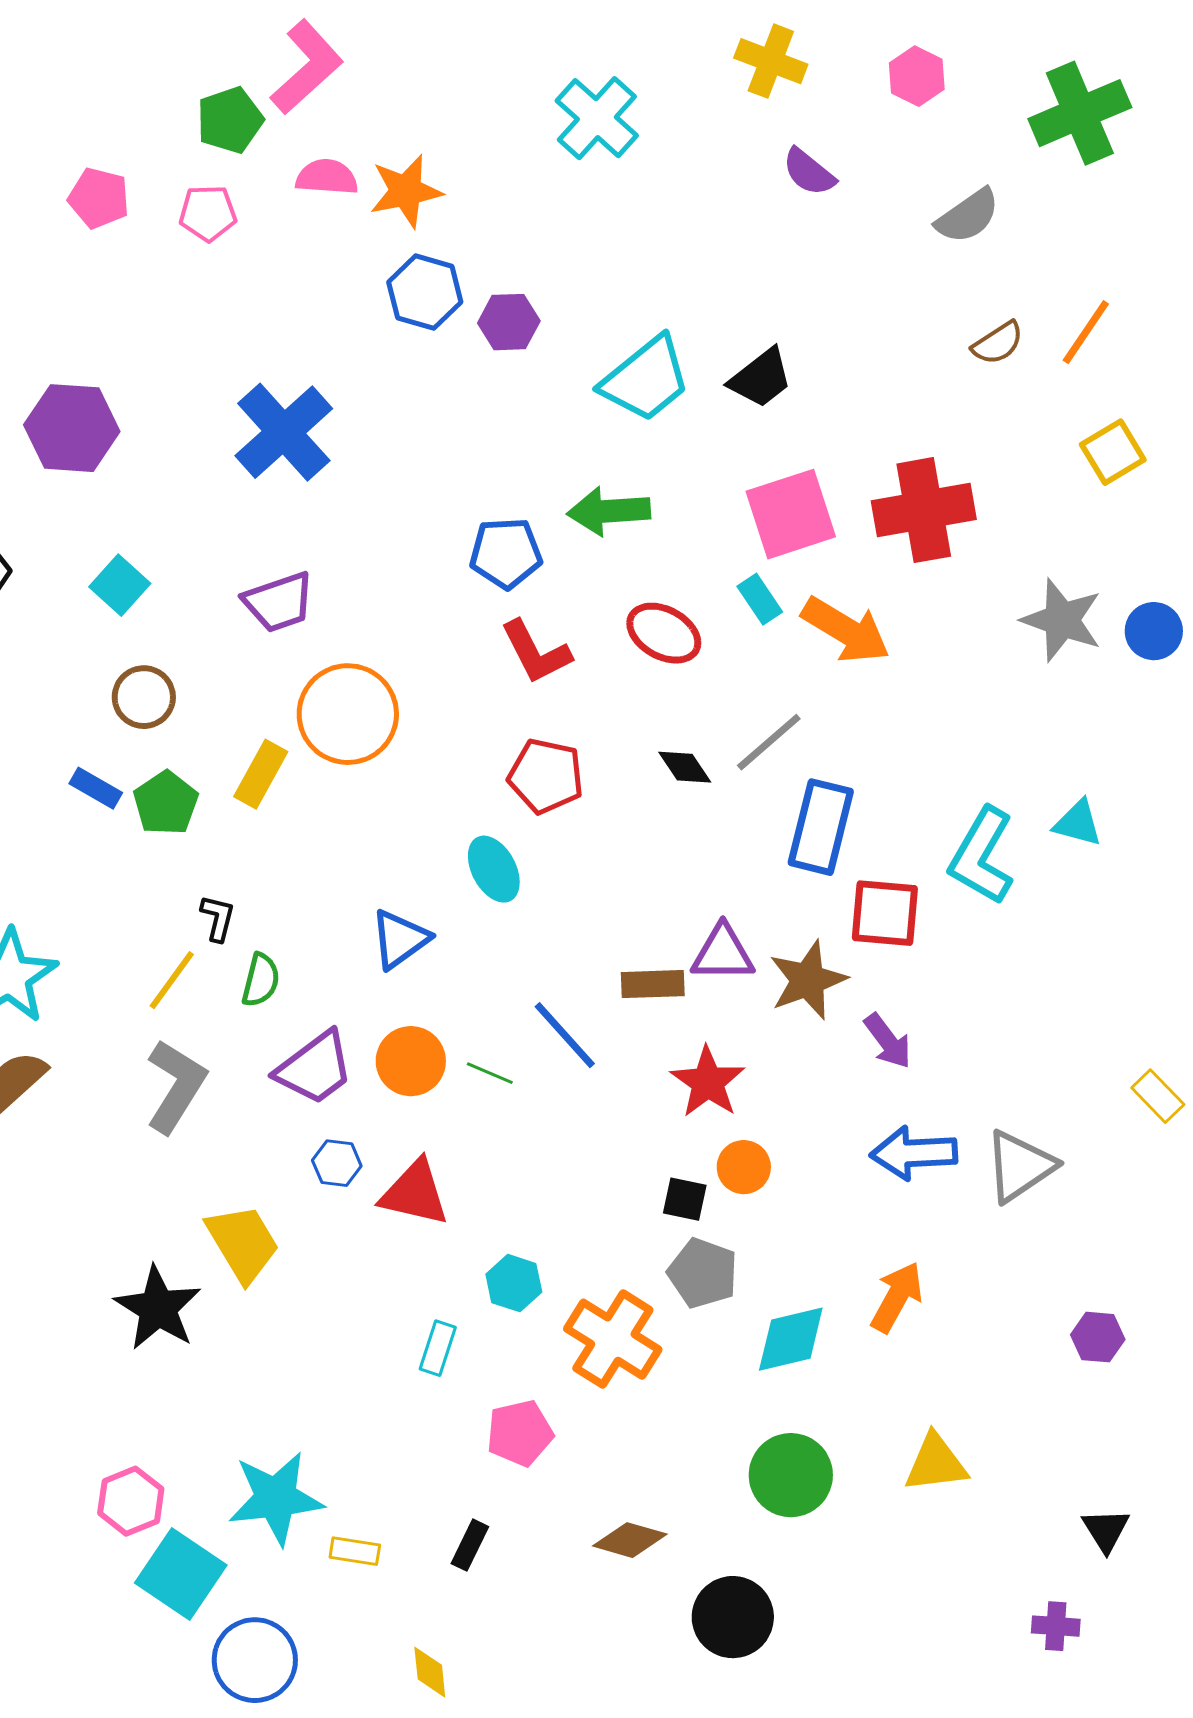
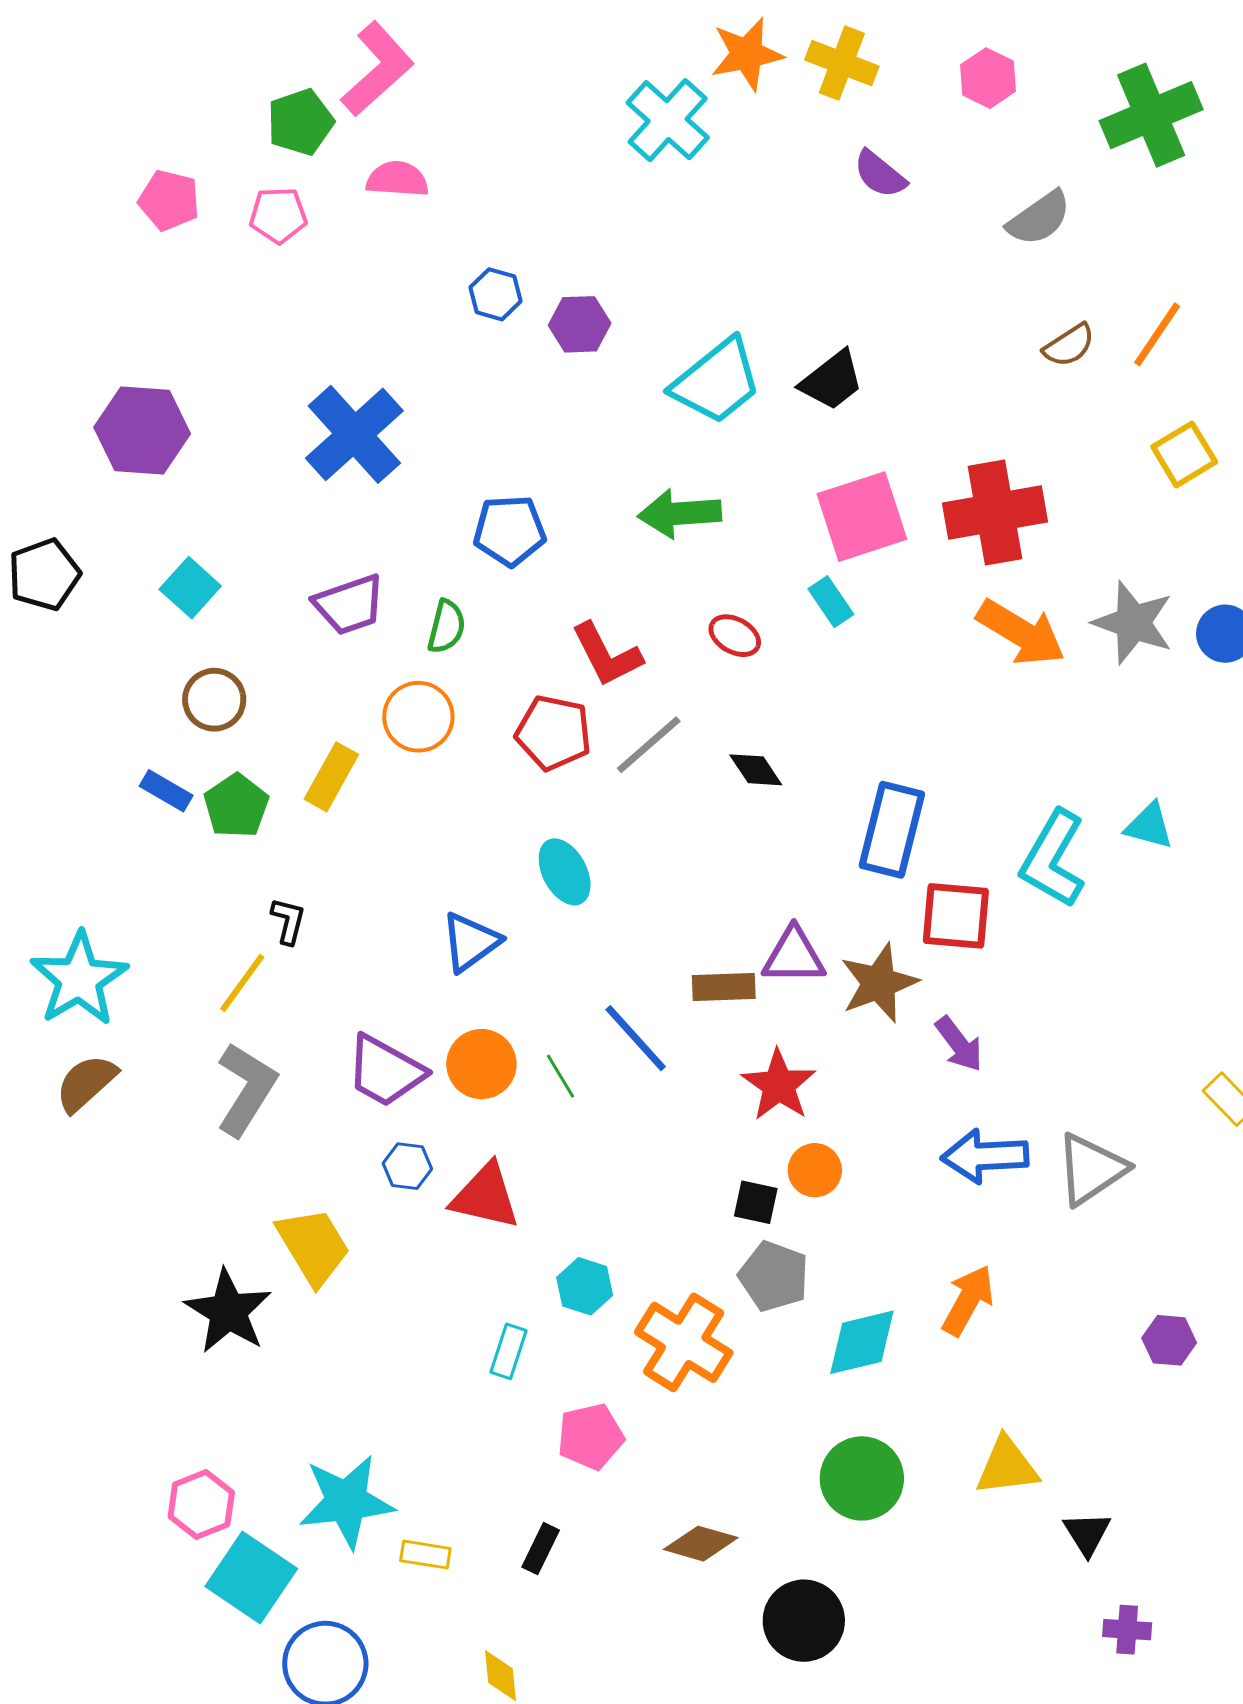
orange star: (406, 191) -> (747, 54), moved
blue hexagon: (425, 292) -> (495, 294), size x0.7
blue pentagon: (506, 553) -> (510, 531), moved
orange arrow: (846, 630) -> (1021, 633), moved
red ellipse: (664, 633) -> (735, 636), size x0.7
orange circle: (348, 714) -> (418, 717), size x0.7
gray line: (769, 742) -> (649, 745), moved
red pentagon: (546, 776) -> (554, 733), moved
green semicircle: (261, 980) -> (446, 627), moved
purple trapezoid: (315, 1068) -> (385, 1071), turned 66
green line: (490, 1073) -> (561, 1076), turned 36
black triangle: (1106, 1530) -> (1087, 1534), moved

